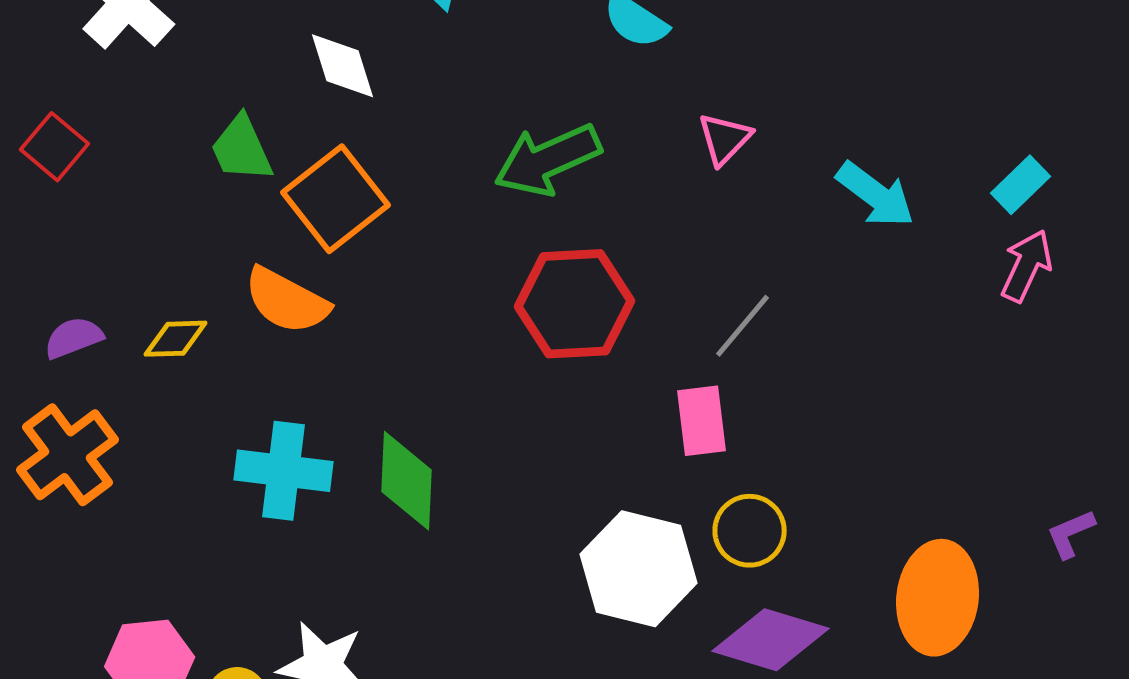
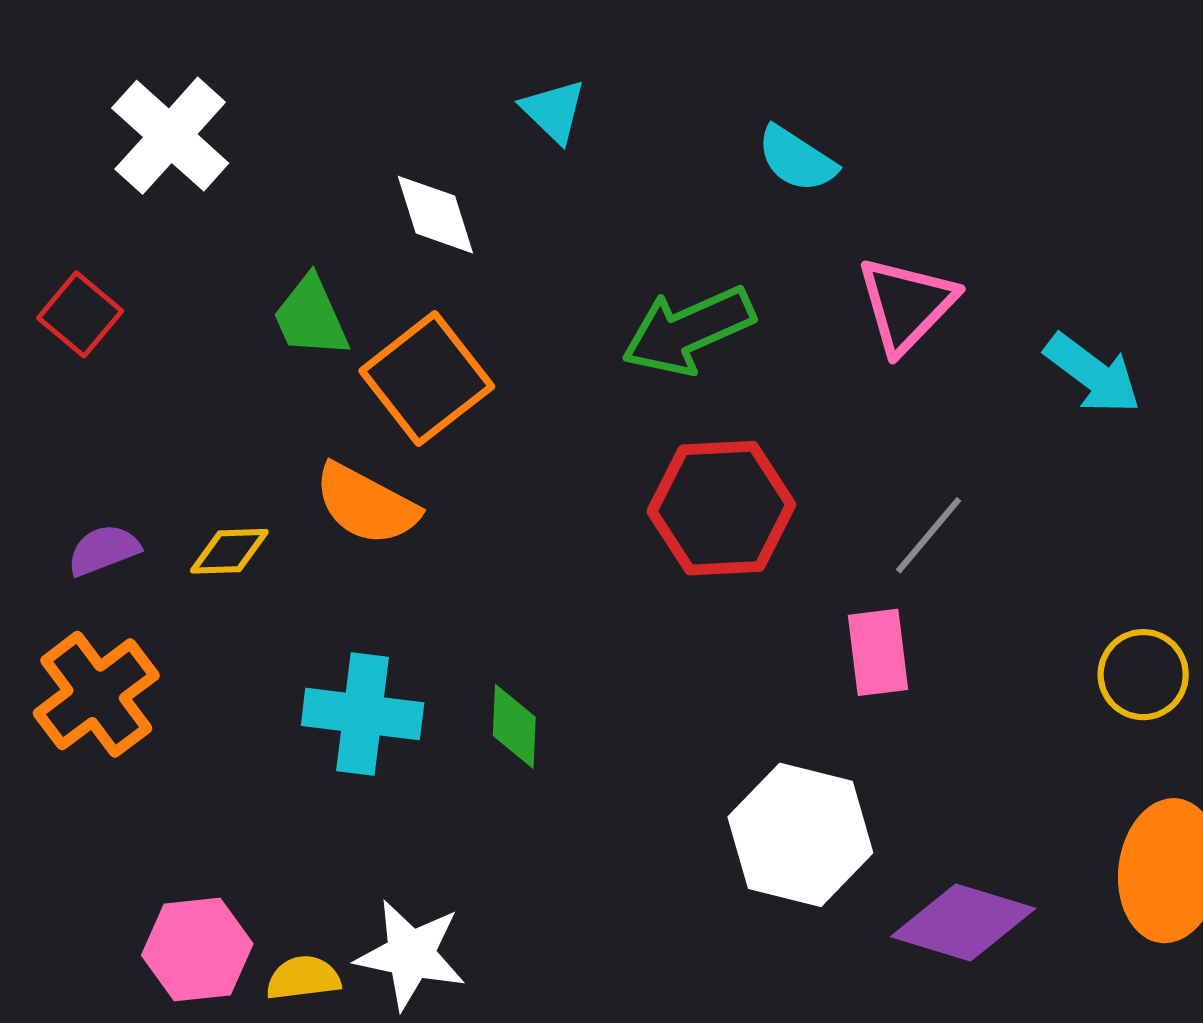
pink triangle: (725, 139) -> (906, 305), size x1.5
green diamond: (407, 481) -> (514, 726), size x0.7
yellow circle: (750, 531) -> (1143, 675), moved

